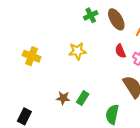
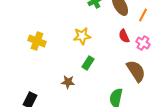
green rectangle: (83, 98) -> (88, 63), moved

